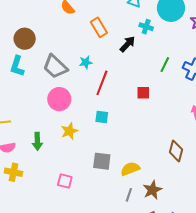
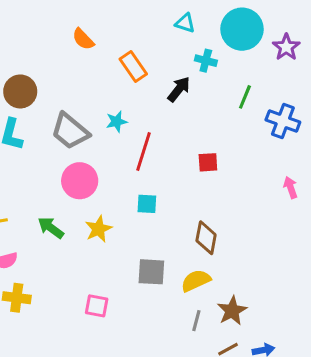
green line: (165, 65) -> (245, 97), moved
green arrow: (37, 141) -> (51, 228), moved, turned 132
brown diamond: (176, 151) -> (206, 238), moved

